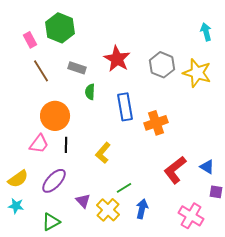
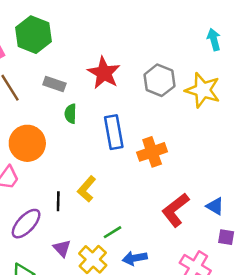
black line: (66, 145) -> (58, 201), moved
blue arrow: (142, 209) -> (135, 258), turned -114

